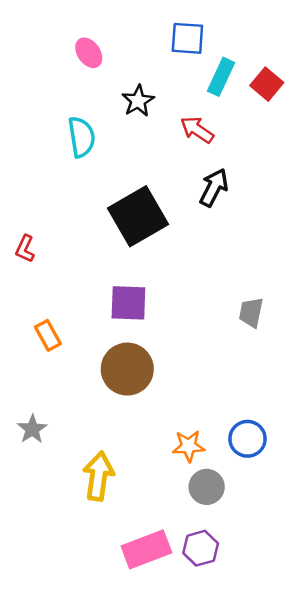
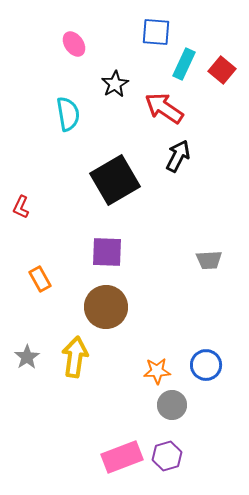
red arrow: (197, 130) -> (164, 108), size x1.4
gray trapezoid: (251, 313) -> (209, 260), turned -104
yellow arrow: (98, 476) -> (75, 357), moved

